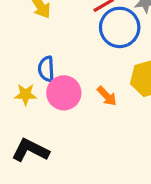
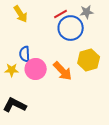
orange arrow: (107, 96) -> (63, 71), size x1.5

